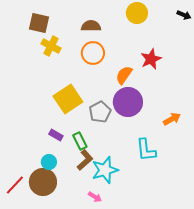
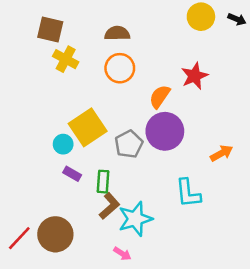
yellow circle: (137, 13) -> (201, 17), moved
green rectangle: (80, 141) -> (103, 182), turned 30
cyan circle: (49, 162) -> (63, 144), moved

